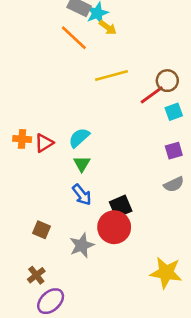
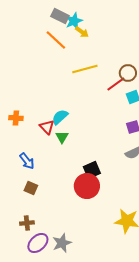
red triangle: (44, 143) -> (47, 127), moved, turned -42
blue arrow: (82, 195) -> (27, 161), moved
gray star: (82, 245) -> (62, 243), moved
brown cross: (36, 275) -> (27, 223), turned 32

